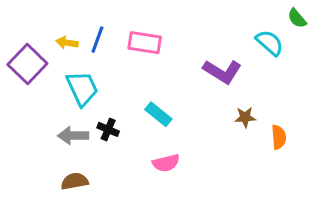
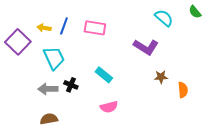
cyan semicircle: (270, 43) -> (164, 18), moved

